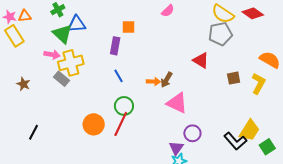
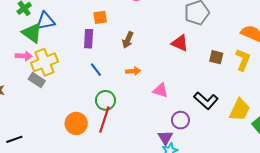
brown square: (234, 78) -> (216, 57), turned 32
brown arrow: (166, 80) -> (128, 40), moved
pink triangle: (177, 103) -> (160, 90), size x0.7
black line: (33, 132) -> (14, 139), turned 49
black L-shape: (235, 141) -> (206, 101), moved

